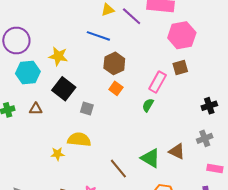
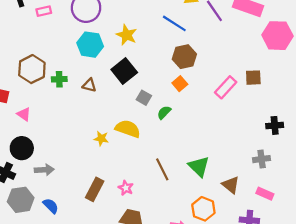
pink hexagon: (182, 35) -> (277, 36), moved
green semicircle: (148, 105) -> (164, 112), moved
brown triangle: (177, 151) -> (231, 185), moved

